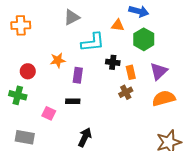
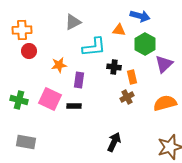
red circle: (28, 71) -> (29, 51), moved
purple triangle: (159, 71) -> (164, 64), moved
pink square: (49, 113) -> (50, 99), moved, size x1.6
black arrow: (85, 137) -> (114, 142), moved

